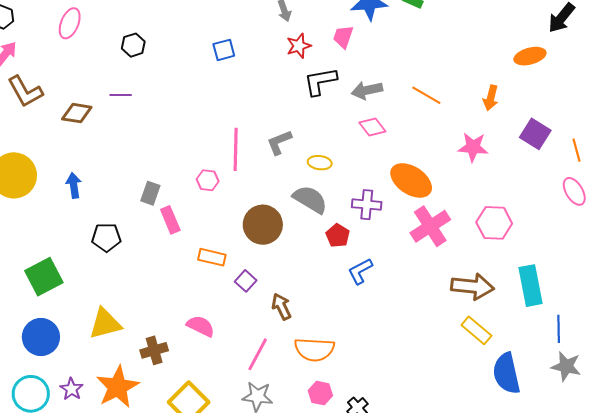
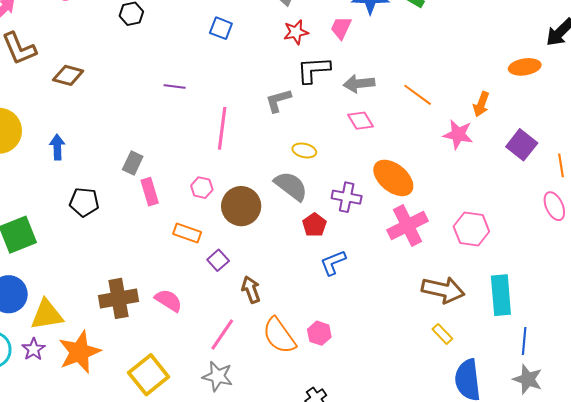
blue square: (224, 50) -> (221, 28), turned 30
purple line: (121, 95) -> (175, 86), moved
gray L-shape: (279, 142) -> (278, 100), moved
pink star: (473, 147) -> (458, 134), moved
pink hexagon: (208, 180) -> (202, 188), moved
yellow triangle: (105, 324) -> (47, 315), moved
yellow rectangle: (476, 330) -> (442, 334), size x0.7
orange semicircle: (314, 349) -> (279, 336), turned 45
brown cross: (154, 350) -> (119, 298), moved, size x1.4
pink hexagon: (320, 393) -> (319, 333), moved

